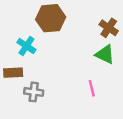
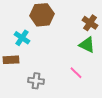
pink line: (92, 88) -> (76, 73), turned -32
gray cross: (34, 92) -> (36, 81), moved

